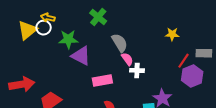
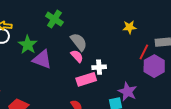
green star: (68, 39) -> (28, 45), turned -30
pink semicircle: (127, 59) -> (77, 56), moved
pink rectangle: (102, 81) -> (86, 79), moved

